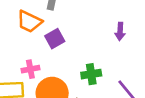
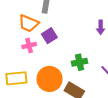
pink cross: (30, 69) -> (29, 45), moved

